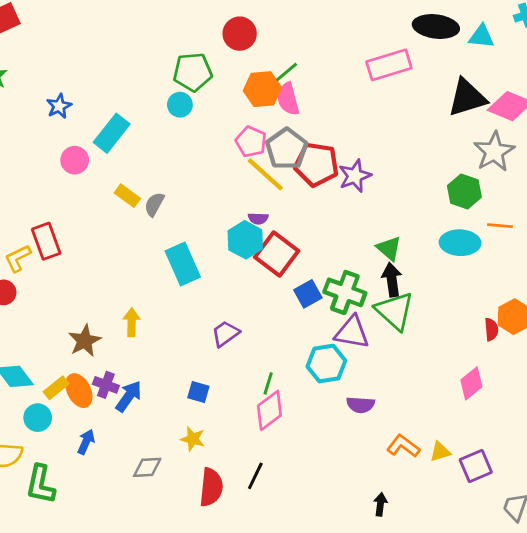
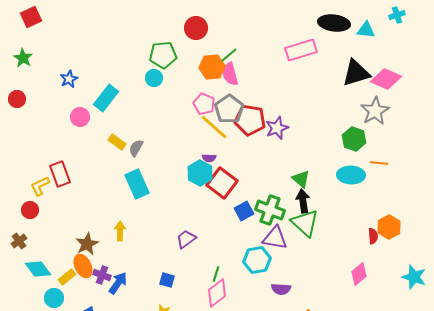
cyan rectangle: (183, 264) -> (137, 184), moved
orange ellipse: (79, 391) -> (83, 266), moved

